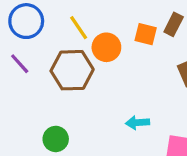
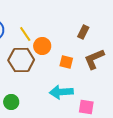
orange square: (146, 34) -> (66, 62), moved
cyan arrow: (138, 123) -> (61, 92), size x1.6

